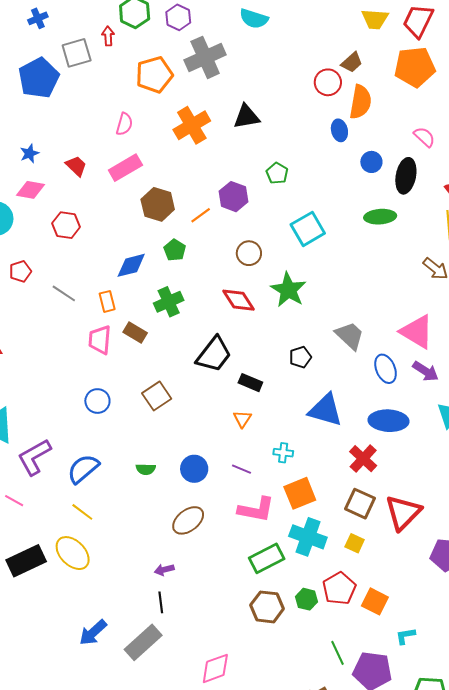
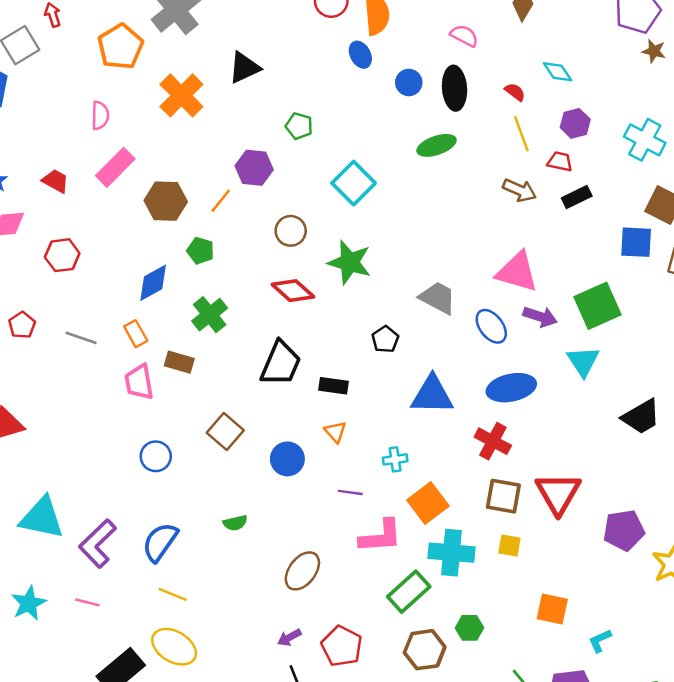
blue circle: (194, 469) -> (287, 459), moved
red pentagon: (339, 589) -> (342, 646), moved

